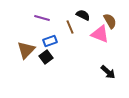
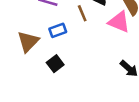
black square: (46, 57) -> (55, 64), moved

